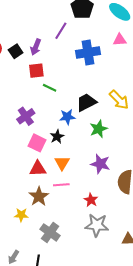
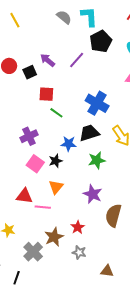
purple arrow: (36, 47) -> (47, 60), moved, turned 98
blue cross: (88, 53) -> (97, 103), moved, turned 30
red triangle: (38, 169) -> (24, 196), moved
pink line: (61, 185) -> (43, 207), moved
brown star: (39, 196) -> (54, 237), moved
gray star: (97, 225) -> (79, 252), size x0.6

